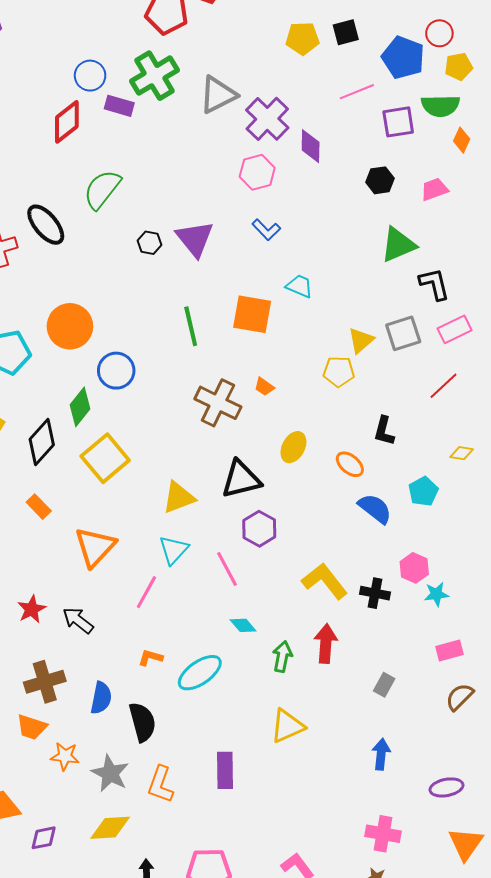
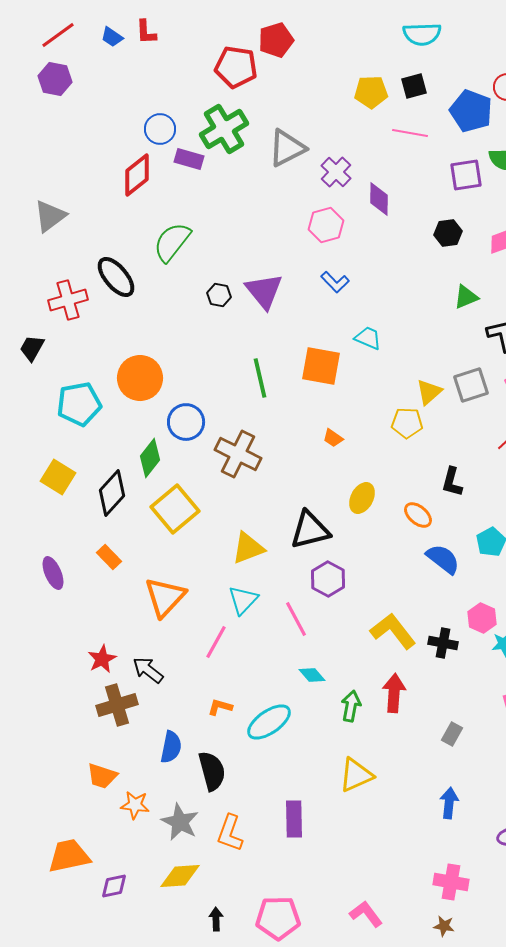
pink line: (357, 92) -> (410, 133), moved, turned 32
purple cross: (267, 119) -> (336, 172), size x0.7
green triangle: (398, 245) -> (466, 297), size x0.7
brown cross: (218, 403) -> (238, 454), moved
brown cross: (45, 682) -> (117, 705), moved

